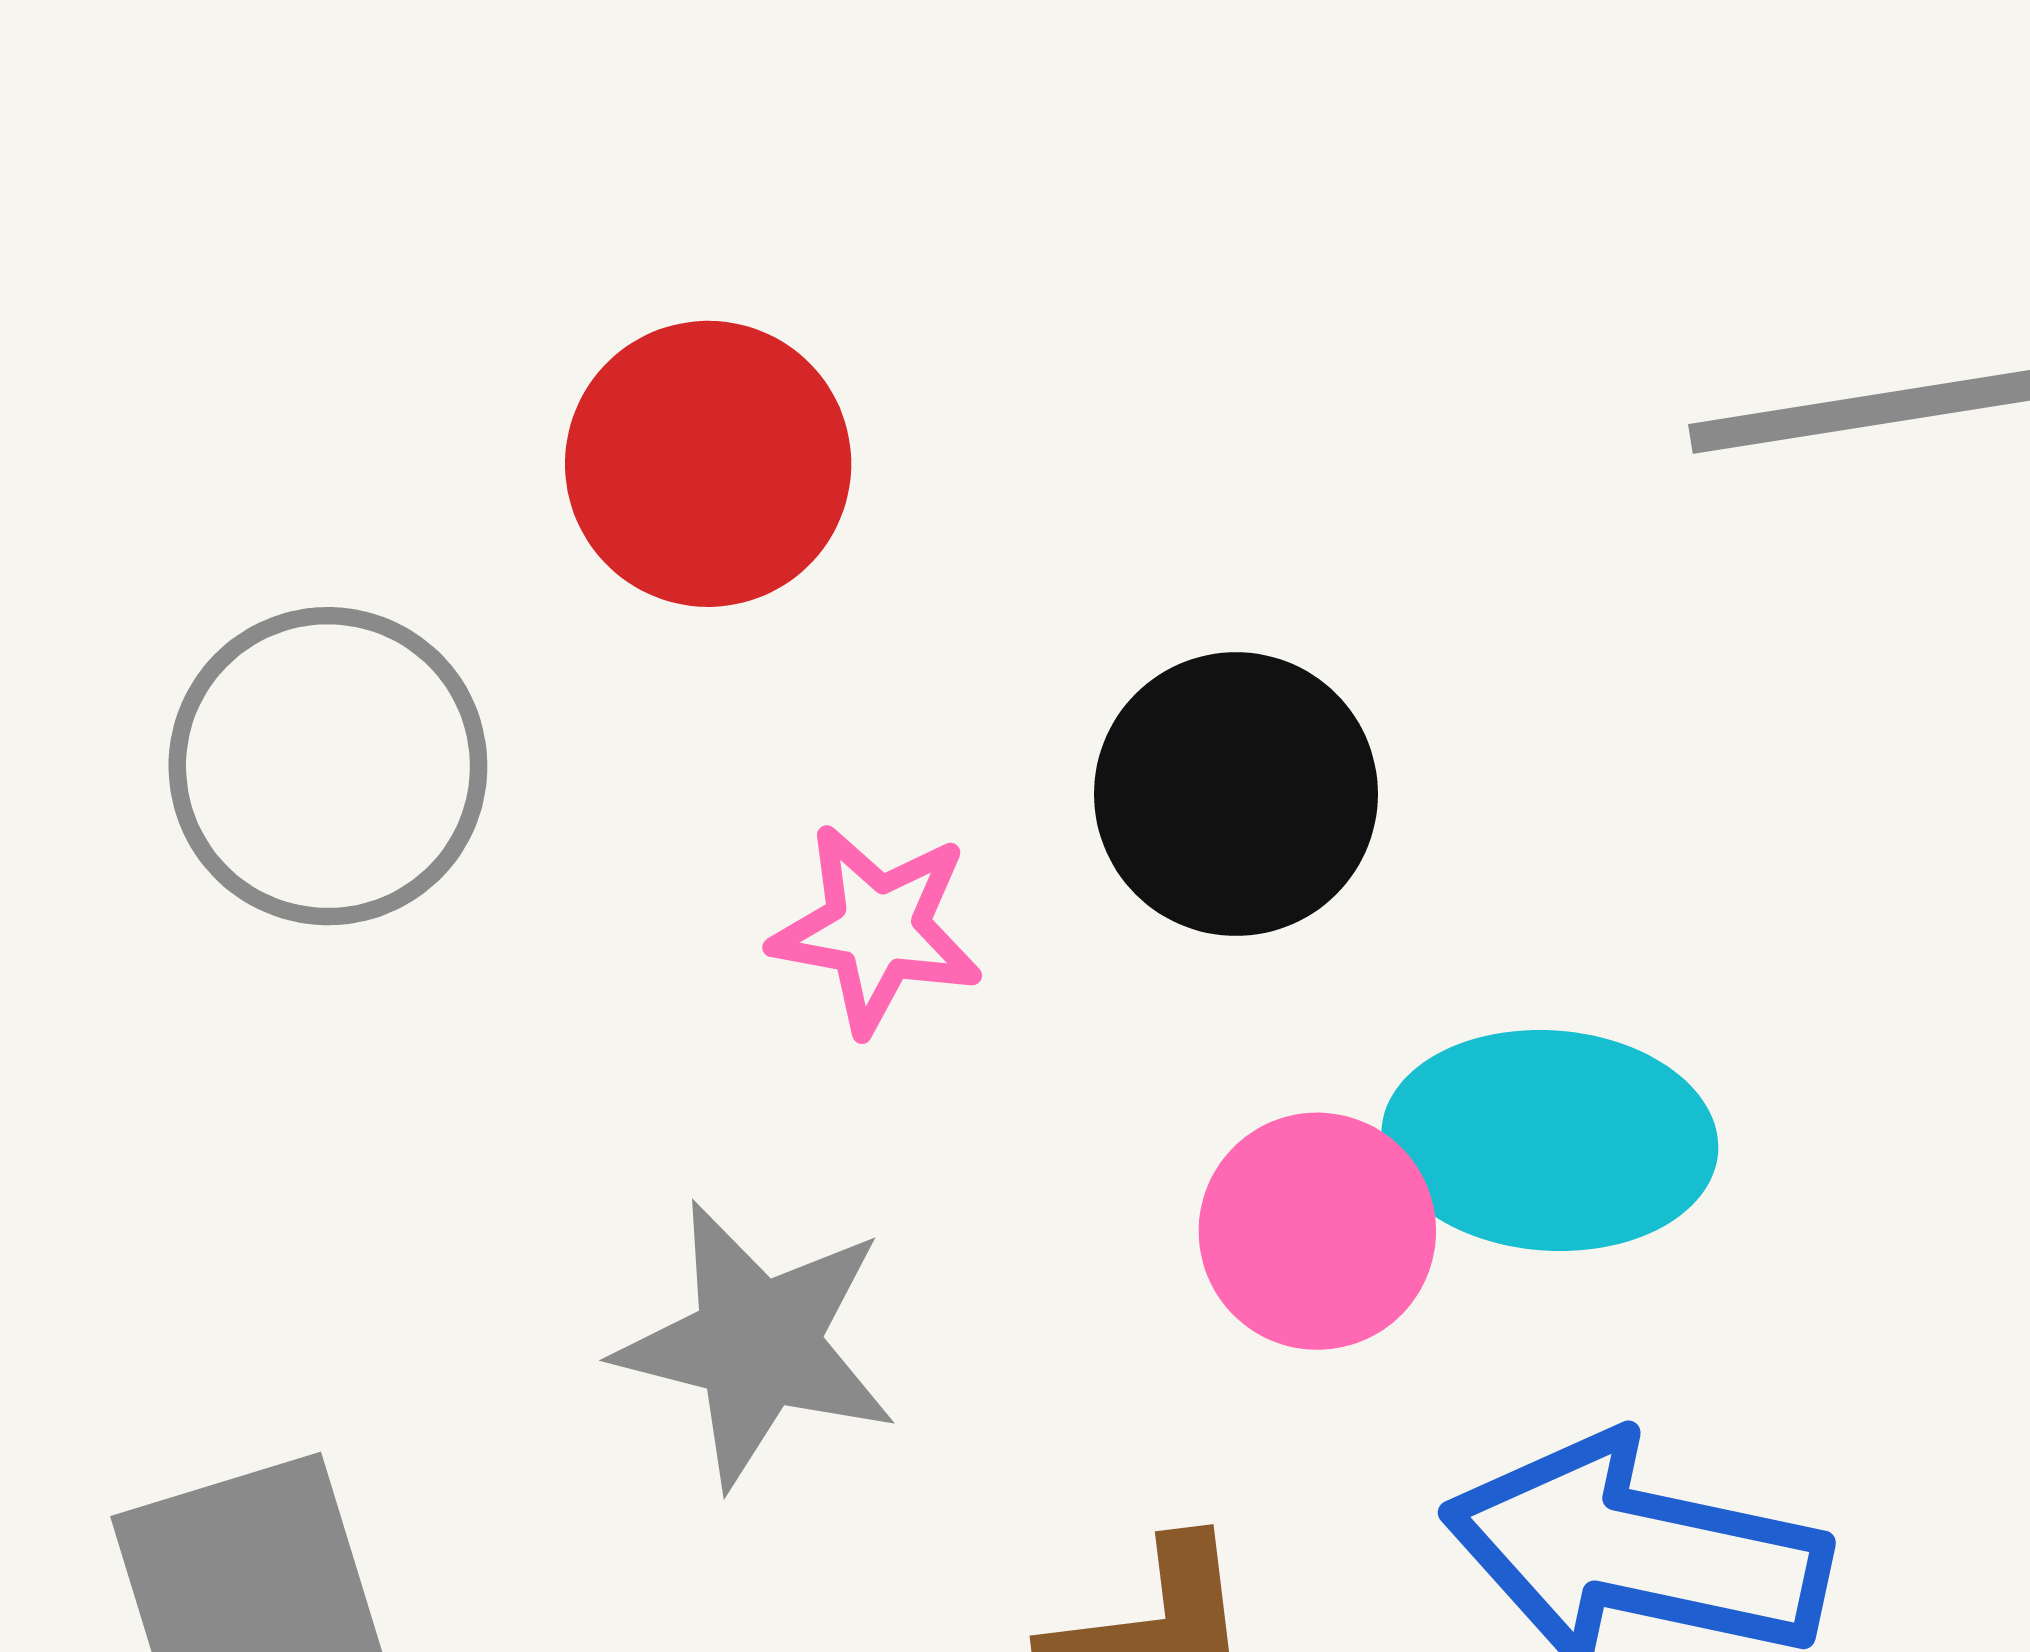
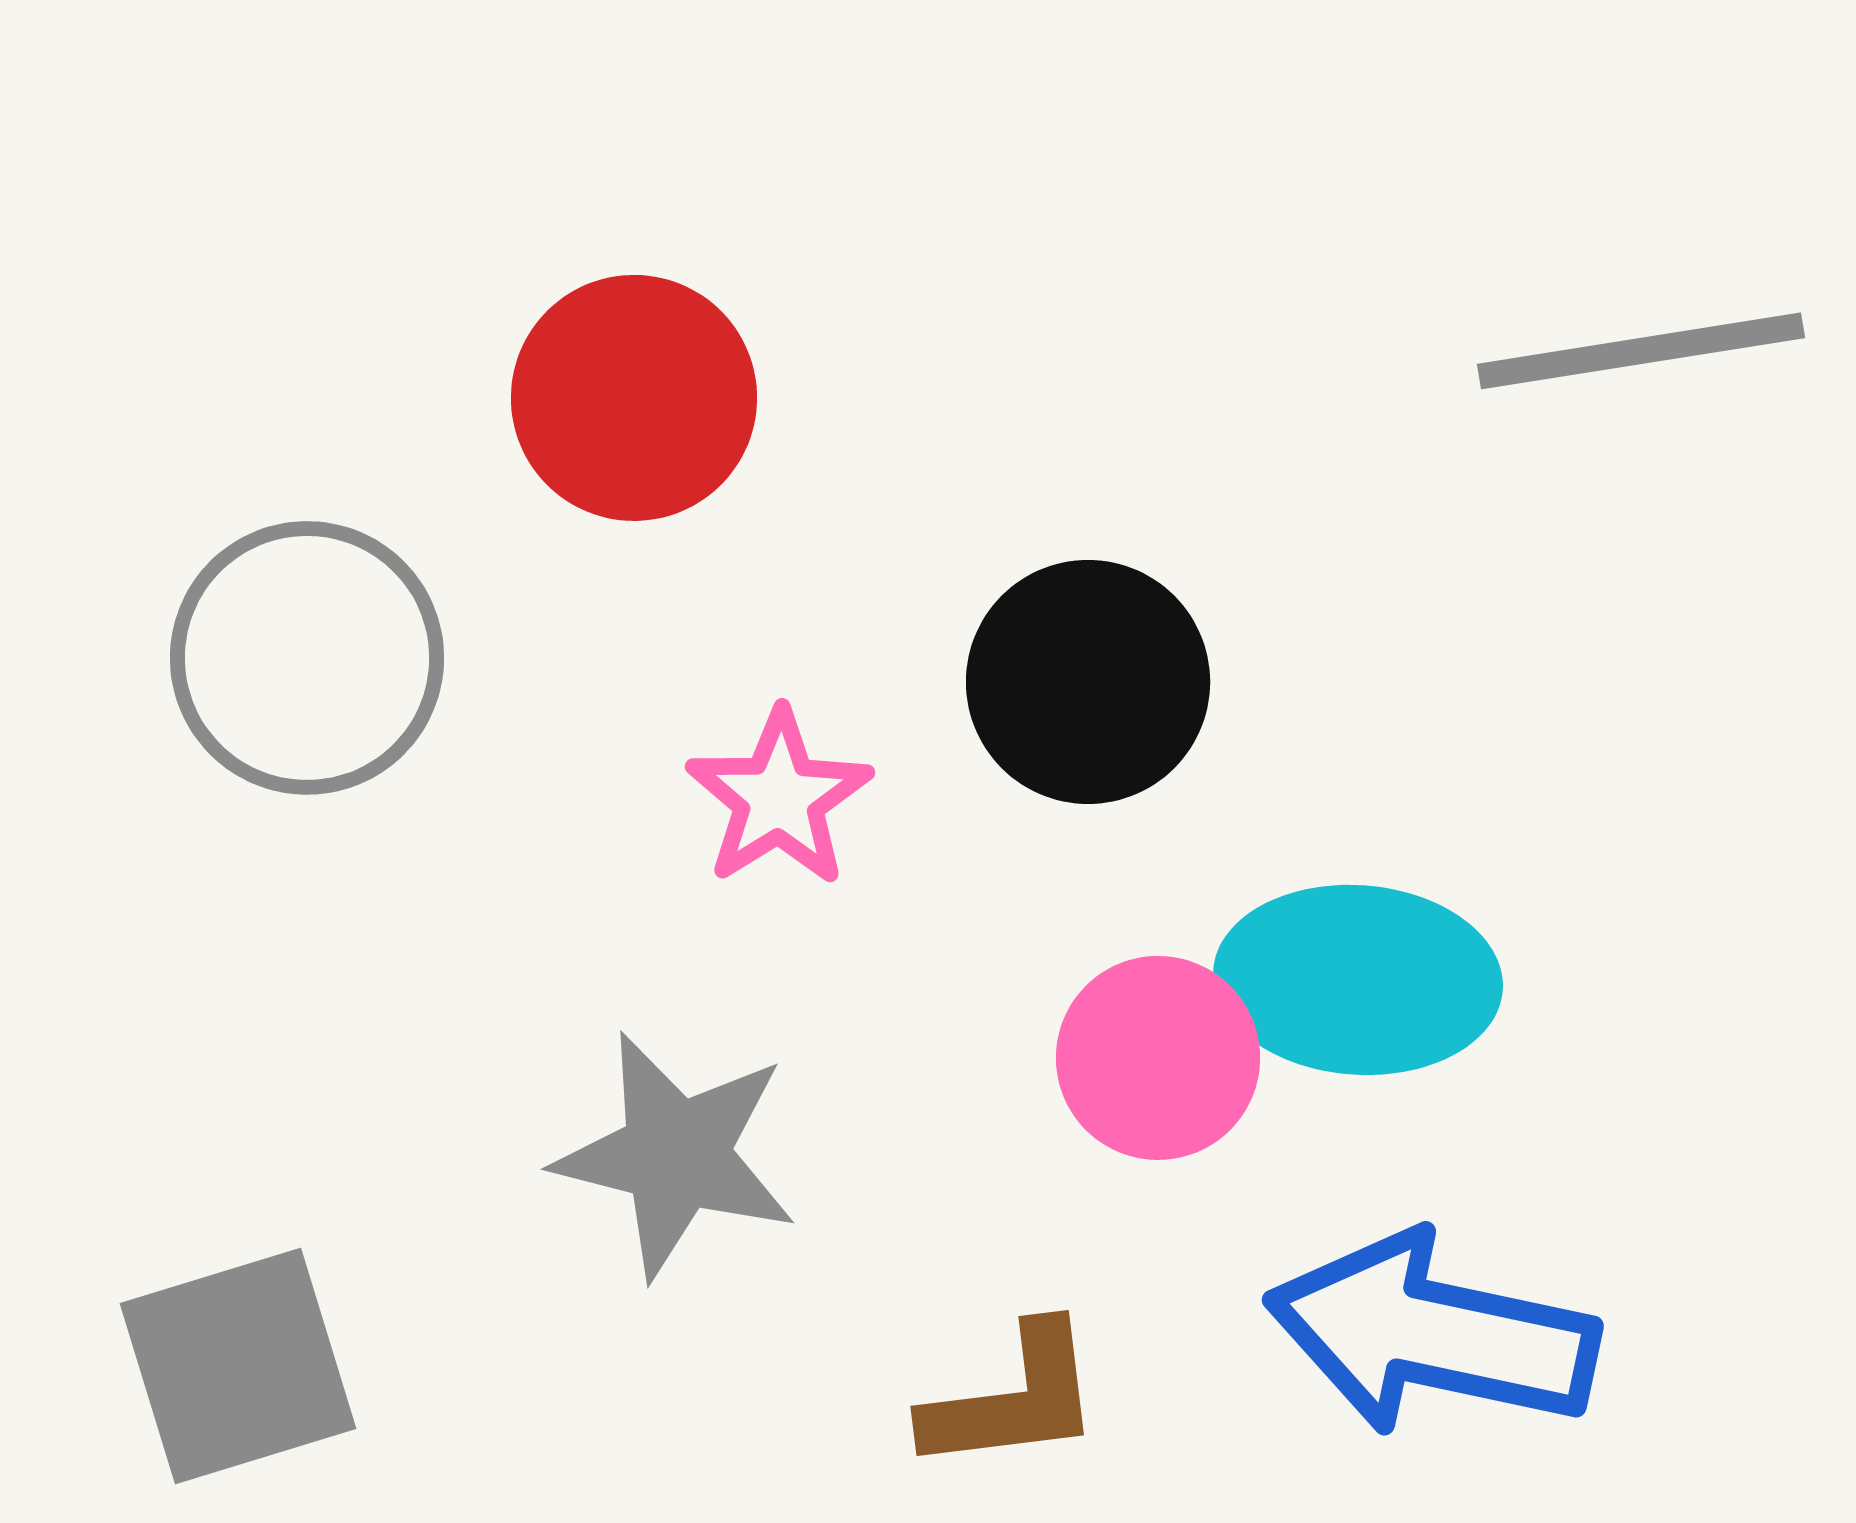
pink star: (877, 929) -> (779, 798), turned 30

